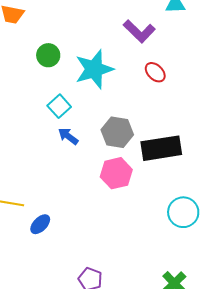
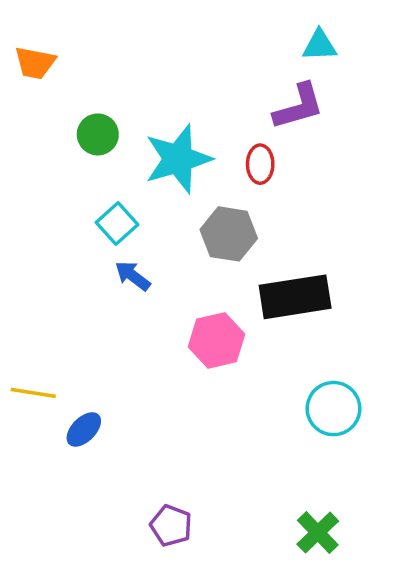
purple L-shape: (139, 31) -> (299, 107), moved, turned -60
red ellipse: (155, 72) -> (260, 164), moved, turned 45
gray hexagon: (117, 132) -> (229, 234), moved

